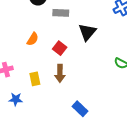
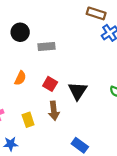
black triangle: (87, 32) -> (78, 91), moved

